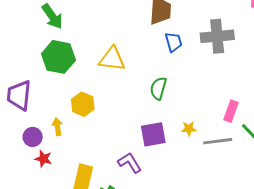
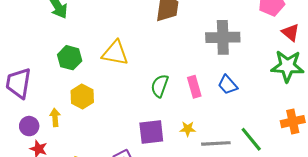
blue trapezoid: (174, 42) -> (228, 85), moved, turned 150
green hexagon: (58, 57) -> (70, 58), moved, size x0.7
pink rectangle: (231, 111) -> (194, 87), moved, turned -40

